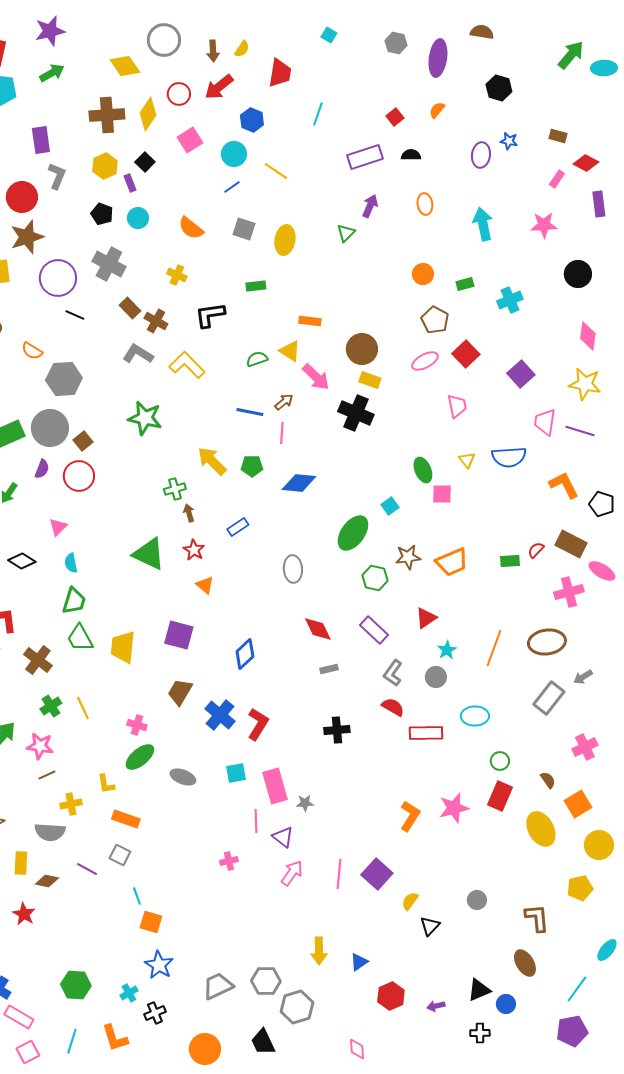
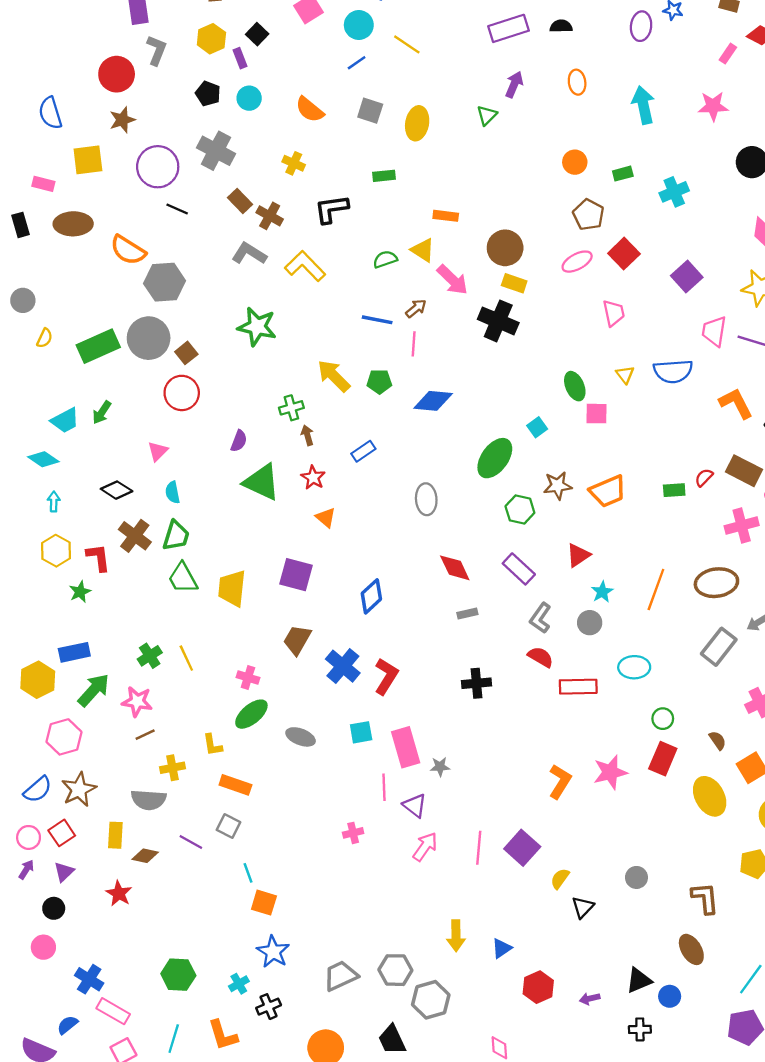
brown star: (27, 237) -> (122, 120), size x0.7
orange semicircle: (32, 351) -> (128, 250), size x1.5
purple semicircle: (42, 469) -> (239, 441), moved
brown cross: (38, 660) -> (135, 536), moved

